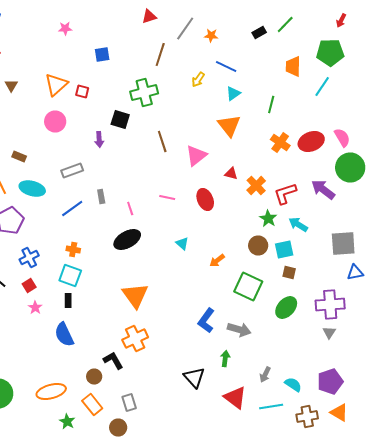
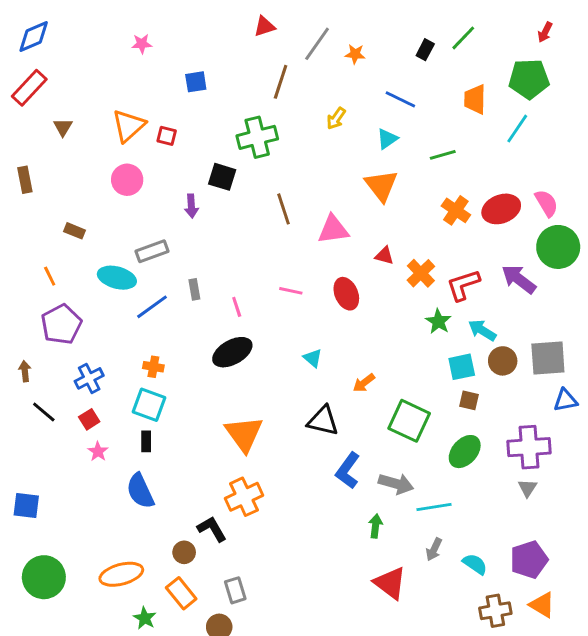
black rectangle: (259, 32) -> (425, 50), turned -32
blue line: (226, 66) -> (400, 99), moved
green line: (271, 104) -> (443, 155), turned 60
pink triangle: (196, 156) -> (333, 229), turned 30
cyan ellipse: (32, 188) -> (117, 278), moved
brown circle: (258, 246) -> (503, 361), moved
black triangle: (194, 378) -> (323, 421), moved, turned -35
cyan line: (271, 406) -> (434, 507), moved

